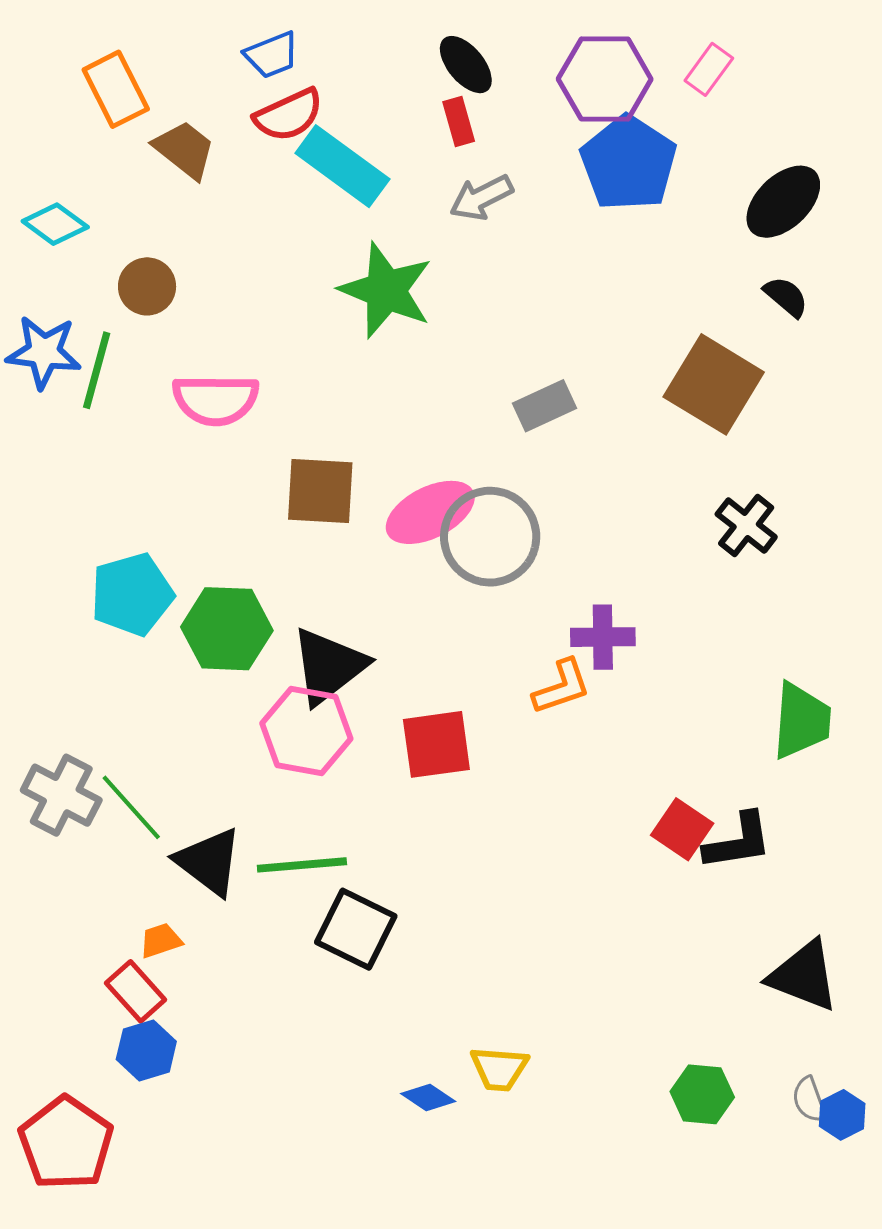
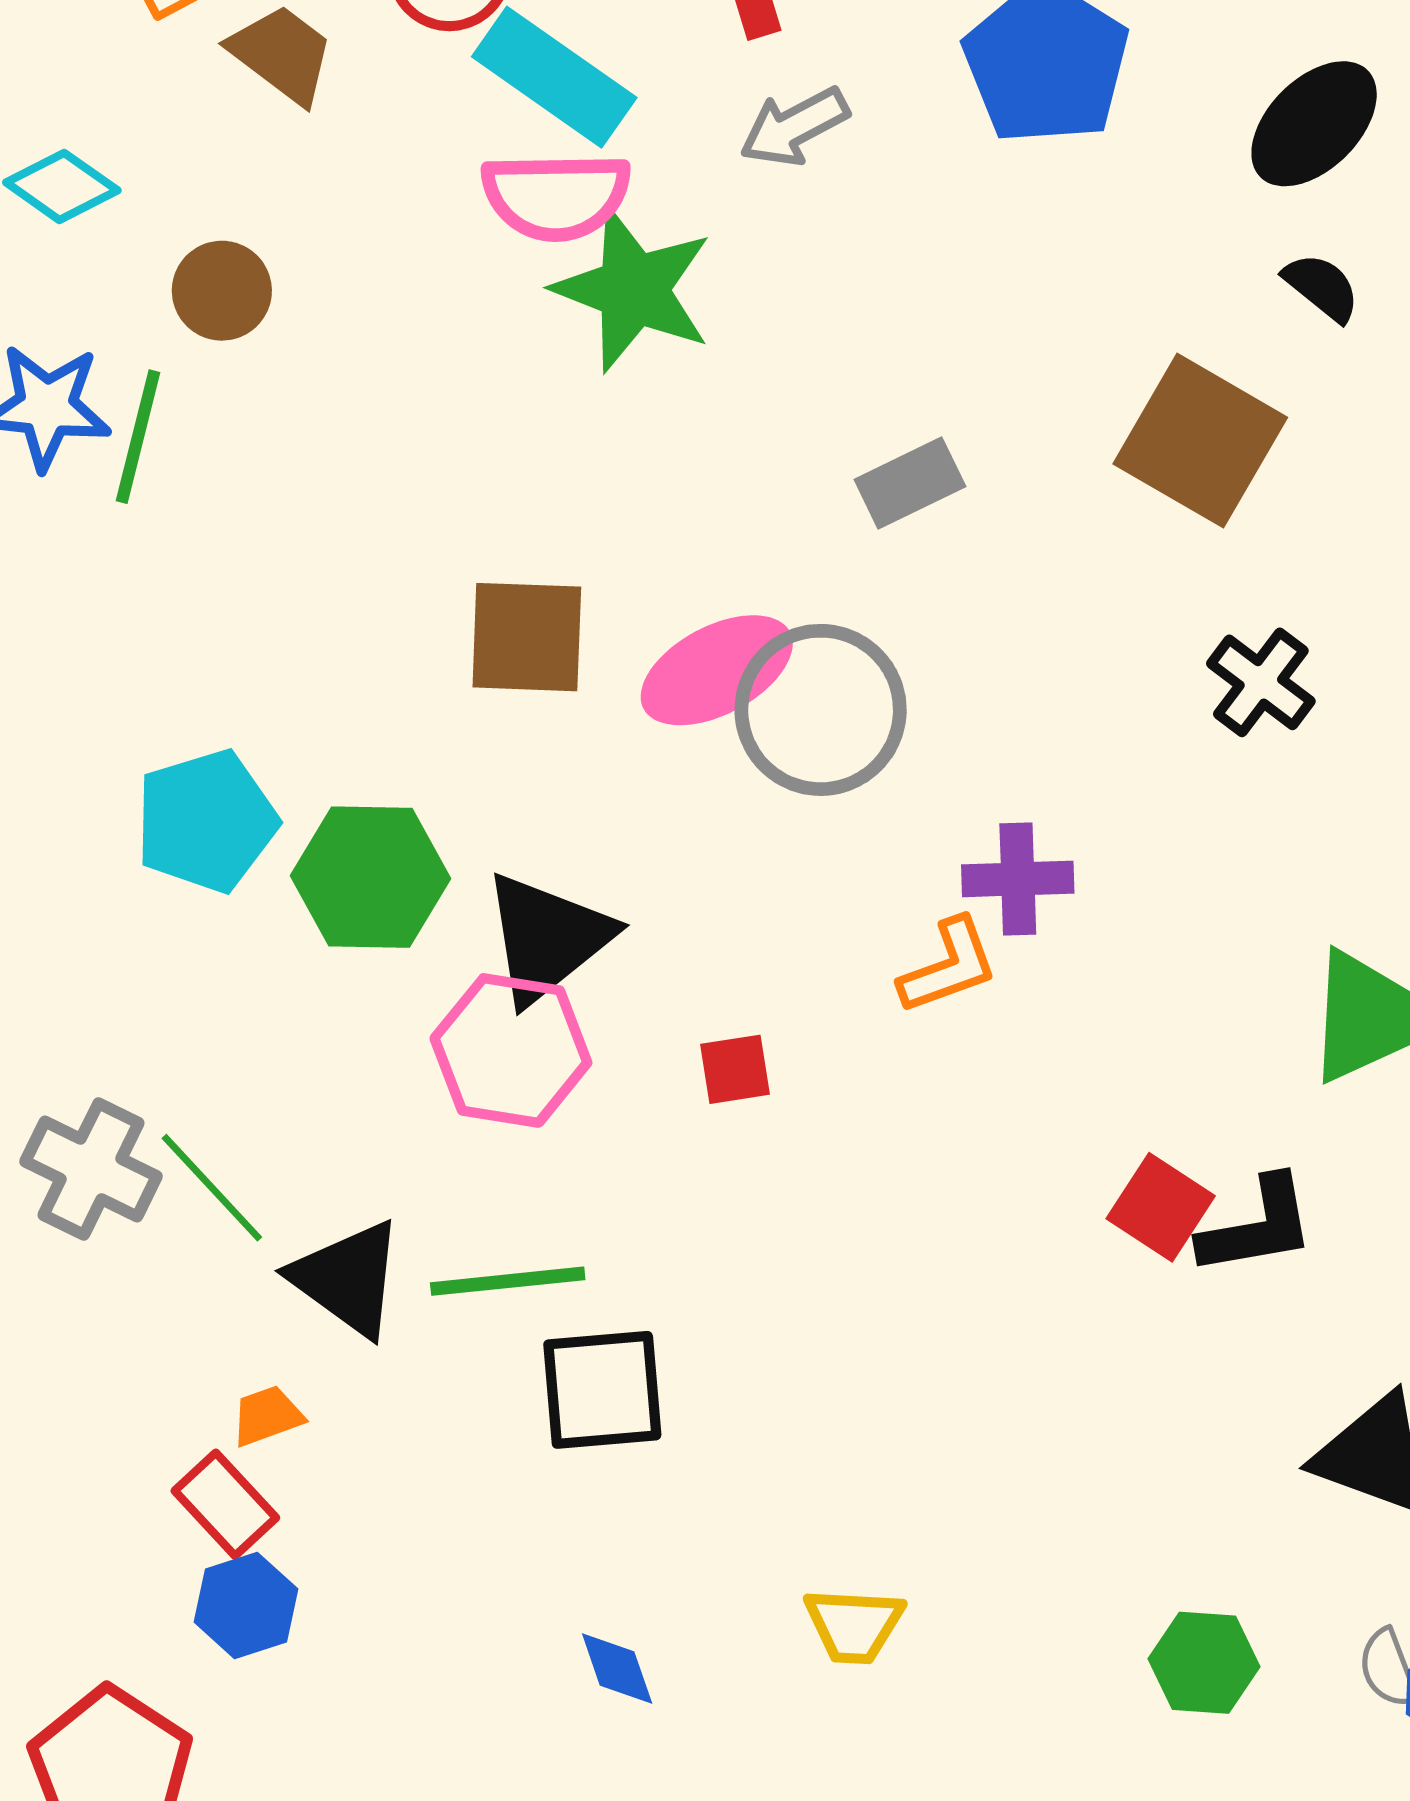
pink semicircle: (216, 400) -> (556, 196), moved
red square: (436, 744) -> (735, 1069), size x0.6
black square: (356, 929) -> (602, 1390), turned -30
blue diamond: (428, 1097) -> (617, 1668), moved, turned 38

